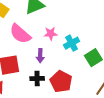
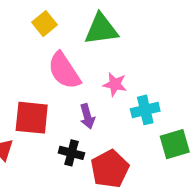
purple arrow: (40, 56) -> (87, 116), turned -32

